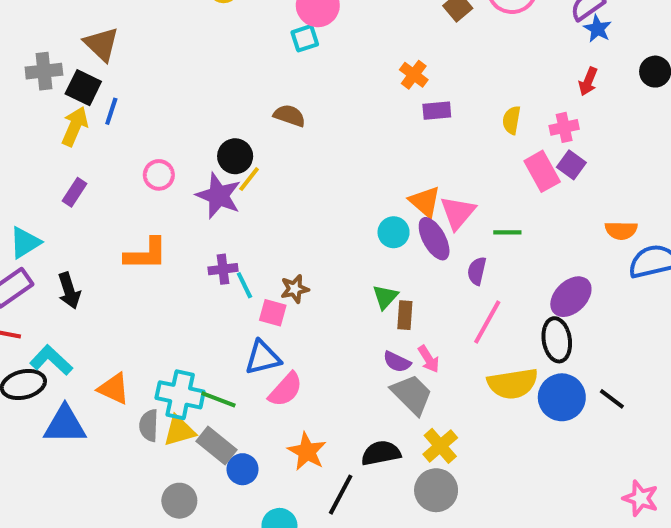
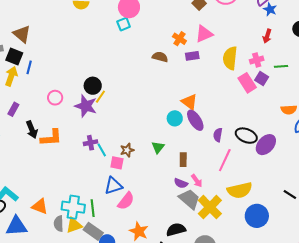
brown semicircle: (289, 116) -> (160, 57), moved
yellow semicircle: (512, 120) -> (230, 58), size x1.6
pink triangle: (458, 213) -> (204, 34), moved, turned 30
green line: (507, 232) -> (281, 66), moved
black arrow: (69, 291) -> (32, 130), moved
green triangle: (385, 297) -> (158, 147), moved
black ellipse: (557, 340) -> (246, 136), moved, turned -55
blue circle: (562, 397) -> (257, 216), moved
green line: (218, 399) -> (93, 208), turned 66
yellow cross: (440, 446) -> (210, 207), moved, size x1.4

